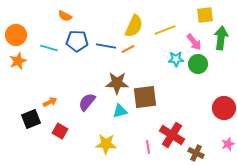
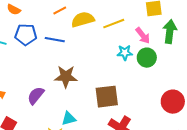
yellow semicircle: (134, 26) -> (83, 20), turned -130
orange line: (128, 49) -> (60, 11), moved
brown square: (145, 97) -> (107, 97), moved
cyan triangle: (120, 111) -> (69, 119), moved

